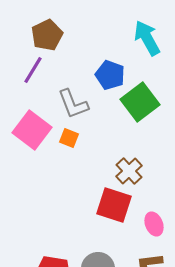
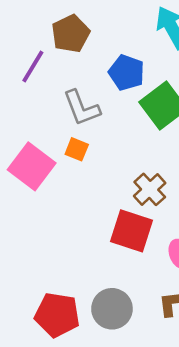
brown pentagon: (47, 35) -> (71, 34), moved
pink square: (32, 130) -> (32, 166), moved

